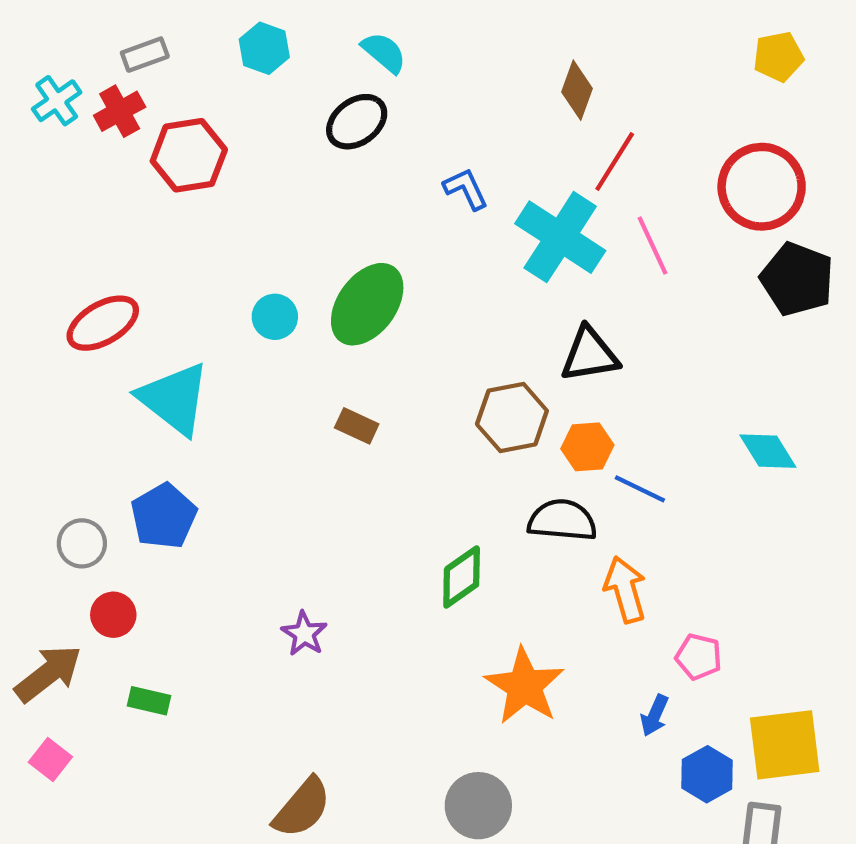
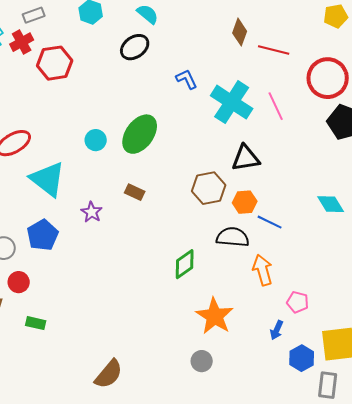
red line: (615, 162) -> (274, 50), moved, turned 72
purple star: (304, 634) -> (92, 212), moved
gray circle: (478, 806) -> (202, 361), moved, size x0.7

